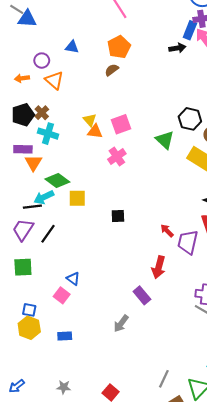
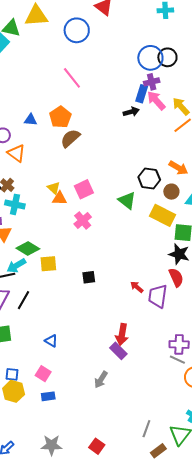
orange pentagon: (119, 47) -> (60, 117), moved
brown semicircle: (112, 70) -> (70, 138), size x1.5
red arrow: (159, 267) -> (122, 334), moved
pink square: (62, 295) -> (43, 374), moved
gray star: (64, 387) -> (52, 445), size x1.5

